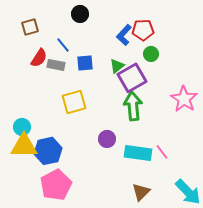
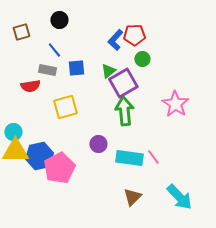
black circle: (80, 14) -> (59, 20), moved
red semicircle: (39, 58) -> (30, 86), moved, turned 48
pink pentagon: (56, 185) -> (59, 168), moved

